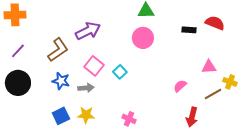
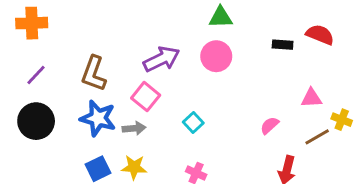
purple arrow: (88, 31) -> (161, 59), moved
brown L-shape: (58, 50) -> (94, 74), turned 145
cyan square: (120, 72) -> (193, 123), moved
blue star: (61, 81) -> (98, 118), size x1.4

